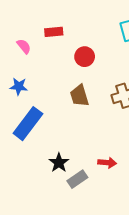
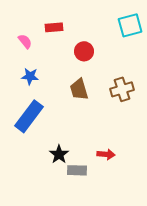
blue star: (19, 86) -> (30, 76), moved
gray rectangle: (77, 179) -> (77, 170), turned 36

